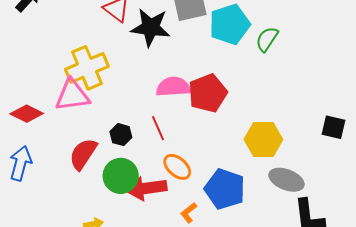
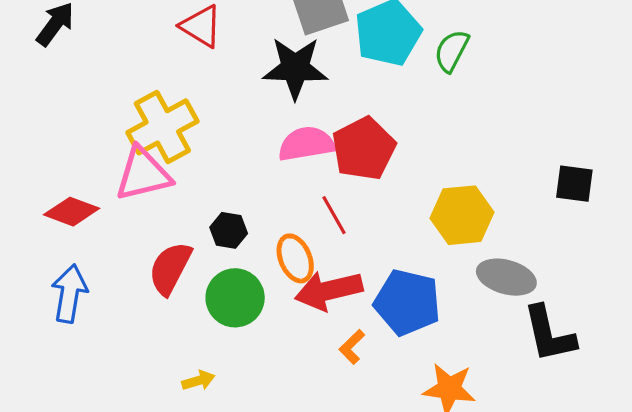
black star: (150, 27) -> (295, 68), moved
red line: (158, 128) -> (334, 215), moved
orange ellipse: (177, 167) -> (295, 258), moved, turned 32
red arrow: (146, 188) -> (329, 290), moved

